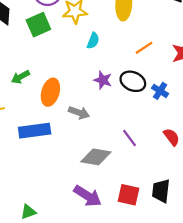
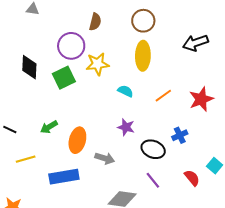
cyan semicircle: (93, 41) -> (125, 91), moved, turned -84
black ellipse: (133, 81) -> (153, 149), moved
blue cross: (160, 91) -> (180, 135), turned 35

